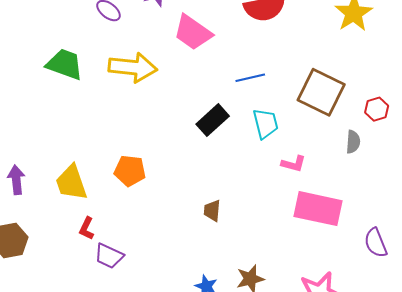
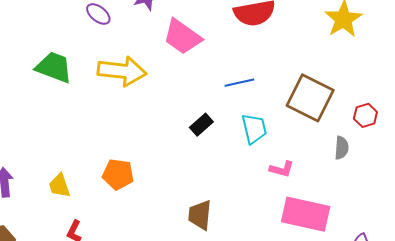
black rectangle: (213, 120) -> (201, 125), size x0.7
yellow trapezoid: (71, 183) -> (59, 186), size x0.7
brown trapezoid: (212, 210) -> (200, 215), size x1.4

